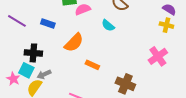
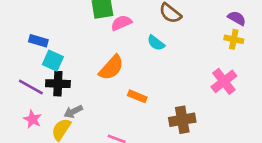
purple line: (17, 21) -> (31, 87), moved
blue rectangle: (48, 23) -> (38, 41), moved
cyan square: (26, 70) -> (53, 61), moved
brown cross: (125, 84) -> (182, 120), turned -30

